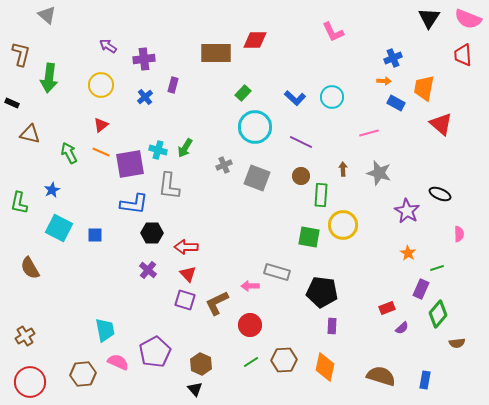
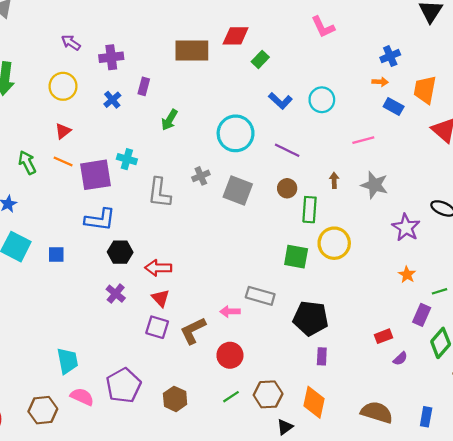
green rectangle: (243, 93) -> (260, 59), moved
green arrow: (185, 148) -> (169, 120), moved
gray L-shape: (169, 186) -> (159, 193), moved
black triangle: (195, 389) -> (285, 427), moved, turned 35

